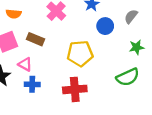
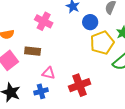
yellow pentagon: (80, 53) -> (102, 43), moved
pink triangle: (25, 64) -> (49, 73), moved

